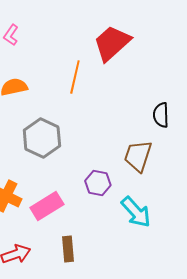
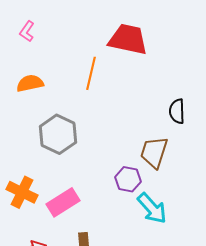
red trapezoid: (112, 43) -> (128, 39), turned 54
purple hexagon: (98, 183) -> (128, 179), moved

